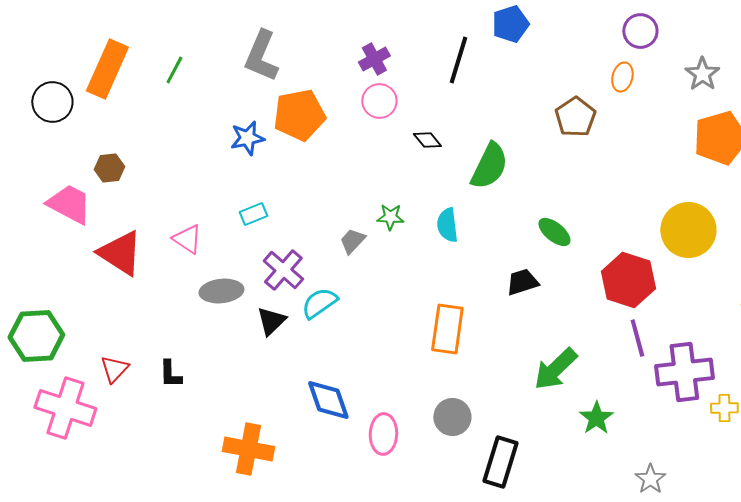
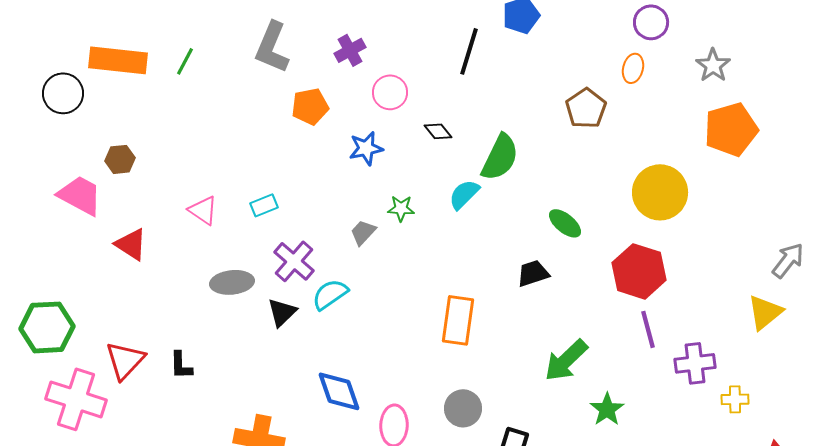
purple cross: (374, 59) -> (350, 50), moved
orange rectangle: (107, 69) -> (118, 60), turned 72
orange pentagon: (299, 115) -> (310, 106), size x0.7
blue star: (247, 138) -> (366, 148), moved
cyan semicircle: (447, 225) -> (464, 194), moved, turned 52
yellow circle: (688, 230) -> (660, 192), moved
pink triangle: (187, 239) -> (203, 210), moved
red triangle: (120, 253) -> (131, 244), size x0.7
red triangle: (114, 369) -> (125, 360), size x1.4
purple cross: (684, 372) -> (695, 363), size x0.7

